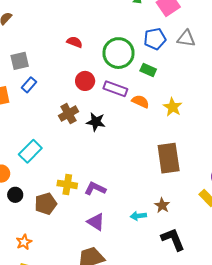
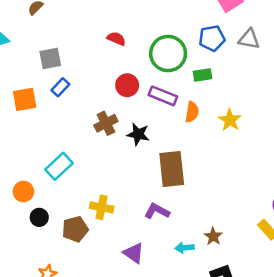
green rectangle: (148, 70) -> (203, 75), turned -35
orange semicircle: (140, 101) -> (192, 112), turned 72
brown rectangle: (169, 158) -> (172, 169), moved
purple L-shape: (95, 189) -> (157, 211), moved

